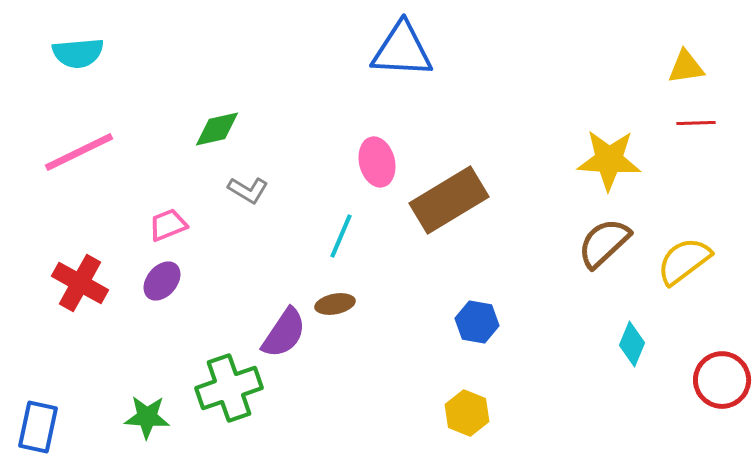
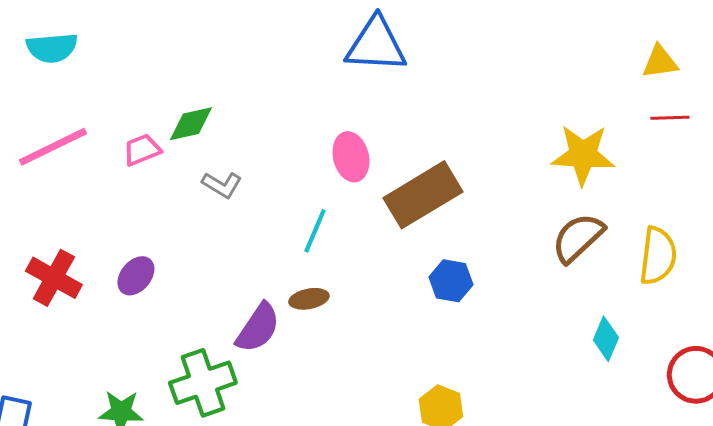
pink trapezoid: (168, 225) -> (142, 150), moved
yellow semicircle: (684, 261) -> (658, 256), turned 134
blue hexagon: (477, 322) -> (451, 281), moved

